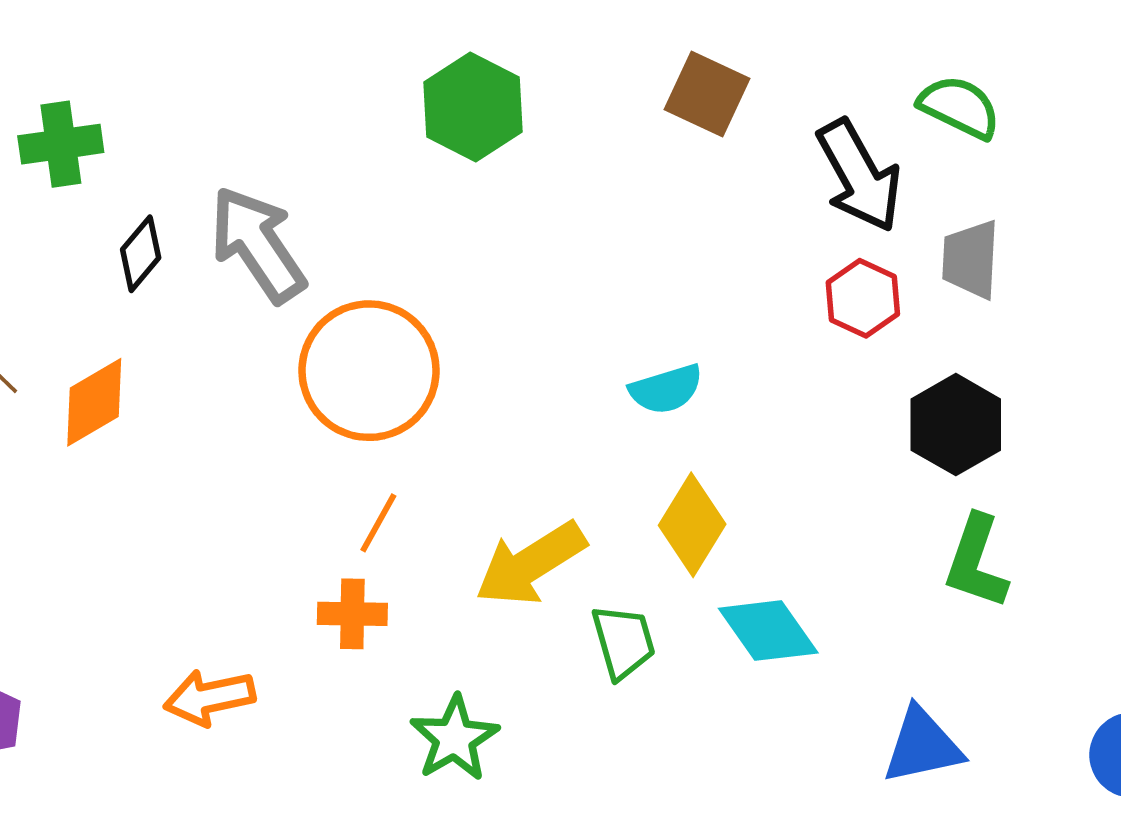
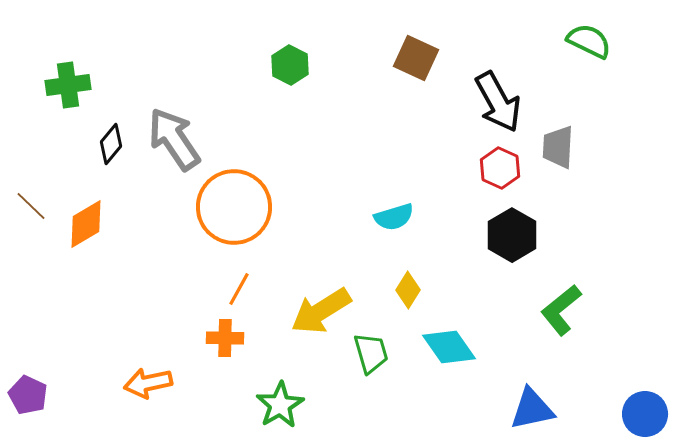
green hexagon: (473, 107) -> (290, 65), size x0.7
green semicircle: (959, 107) -> (589, 41), moved
black hexagon: (956, 425) -> (512, 235), moved
yellow diamond: (692, 525) -> (408, 290), size x0.7
green L-shape: (976, 562) -> (561, 310), turned 32

